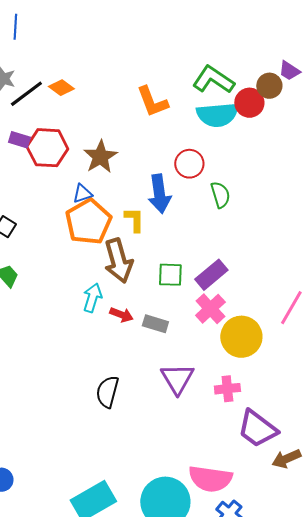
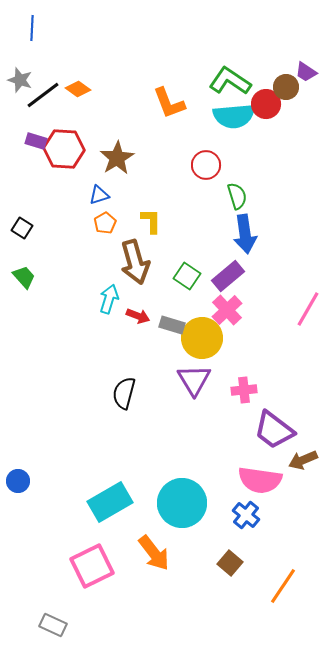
blue arrow: (159, 194) -> (245, 234), moved
orange pentagon: (88, 222) -> (105, 223), size x0.5
green square: (170, 275) -> (187, 276), turned 32
yellow circle: (241, 337) -> (202, 338), moved
pink semicircle: (210, 479) -> (260, 480), moved

